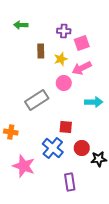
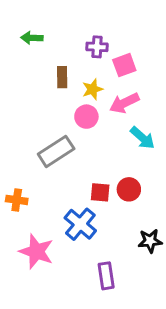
pink circle: (64, 83) -> (86, 117), moved
cyan arrow: (94, 102) -> (143, 138), moved, turned 42
red circle: (82, 148) -> (129, 189), moved

